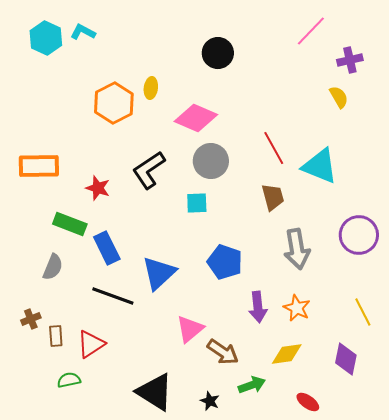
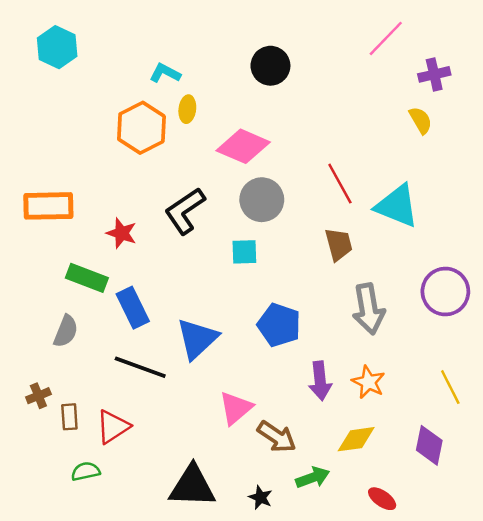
cyan L-shape: (83, 32) -> (165, 73), moved
black triangle: (155, 392) -> (192, 486), turned -30

